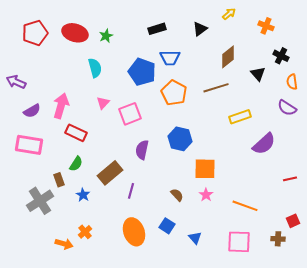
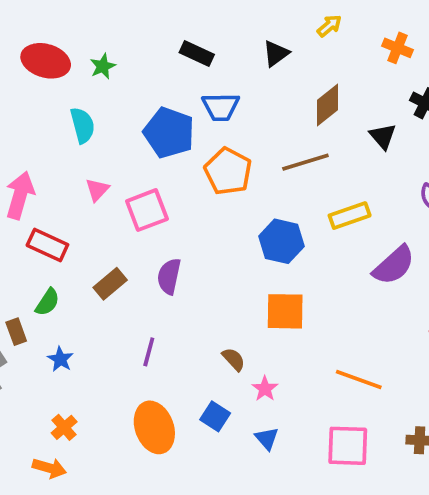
black rectangle: (157, 29) -> (197, 53), turned 42
blue hexagon: (180, 139) -> (281, 241), moved
brown rectangle: (110, 173) -> (110, 284), moved, size x0.7
pink star: (206, 195) -> (265, 389), moved
orange arrow: (64, 244) -> (49, 468), moved

